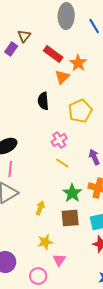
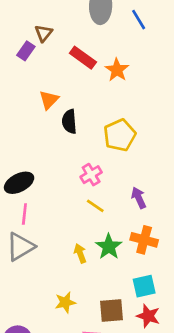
orange triangle: (62, 77) -> (49, 100), moved
yellow arrow: (40, 208) -> (80, 253), moved, turned -40
brown square: (70, 218) -> (111, 311), moved
yellow star: (45, 242) -> (65, 302), moved

